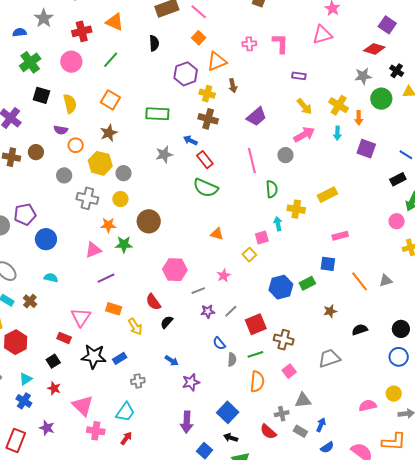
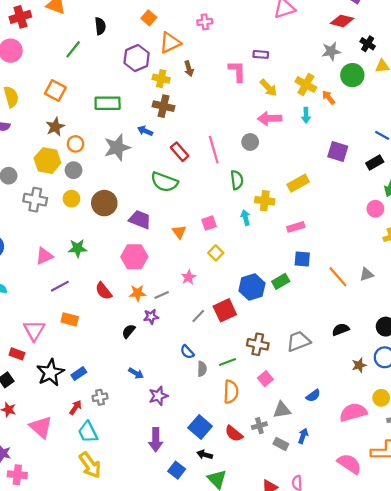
pink L-shape: (280, 43) -> (237, 71), moved
green line: (111, 60) -> (73, 49), moved
purple trapezoid: (256, 117) -> (140, 220), moved, turned -115
orange arrow: (359, 118) -> (329, 97), turned 144
pink arrow: (304, 135) -> (270, 118), turned -150
orange circle: (76, 145) -> (75, 144), moved
purple square: (366, 149) -> (338, 151), moved
gray star: (164, 154) -> (117, 147), size x1.4
red rectangle: (205, 160) -> (180, 152), moved
brown circle: (149, 221) -> (104, 203), moved
orange star: (108, 225) -> (138, 293), moved
orange triangle: (217, 234) -> (179, 232), turned 40
pink rectangle: (340, 236) -> (296, 227), moved
pink square: (262, 237) -> (209, 223), moved
pink hexagon: (175, 270) -> (134, 257), moved
red semicircle: (153, 302) -> (104, 291), moved
purple star: (208, 311) -> (151, 317), moved
brown star: (330, 311) -> (359, 365), moved
red square: (256, 324) -> (225, 310), moved
yellow arrow: (135, 327) -> (90, 465), moved, size x1.4
black star: (94, 356) -> (50, 373), turned -30
gray trapezoid: (329, 358) -> (298, 341), moved
pink semicircle: (368, 406) -> (353, 412), size x1.4
cyan trapezoid: (125, 412) -> (88, 432), turned 120
pink cross: (96, 431) -> (17, 475), moved
red semicircle: (268, 432) -> (234, 434), moved
red arrow: (126, 438) -> (76, 407), moved
blue semicircle: (327, 447) -> (313, 396), moved

